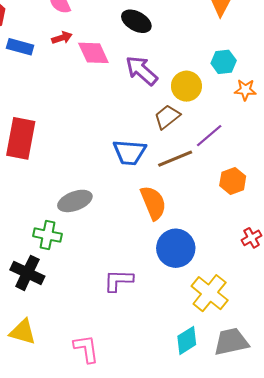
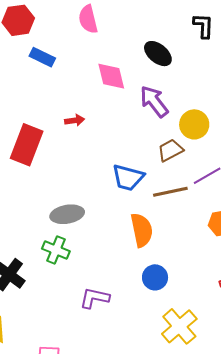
red arrow: (62, 38) -> (75, 120), moved
green cross: (48, 235) -> (56, 250), moved
blue circle: (176, 248) -> (155, 277), size x0.7

